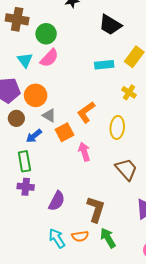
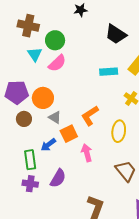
cyan triangle: (25, 60) -> (35, 54), moved
blue arrow: (34, 136) -> (48, 145), moved
purple semicircle: (57, 201) -> (58, 178), moved

